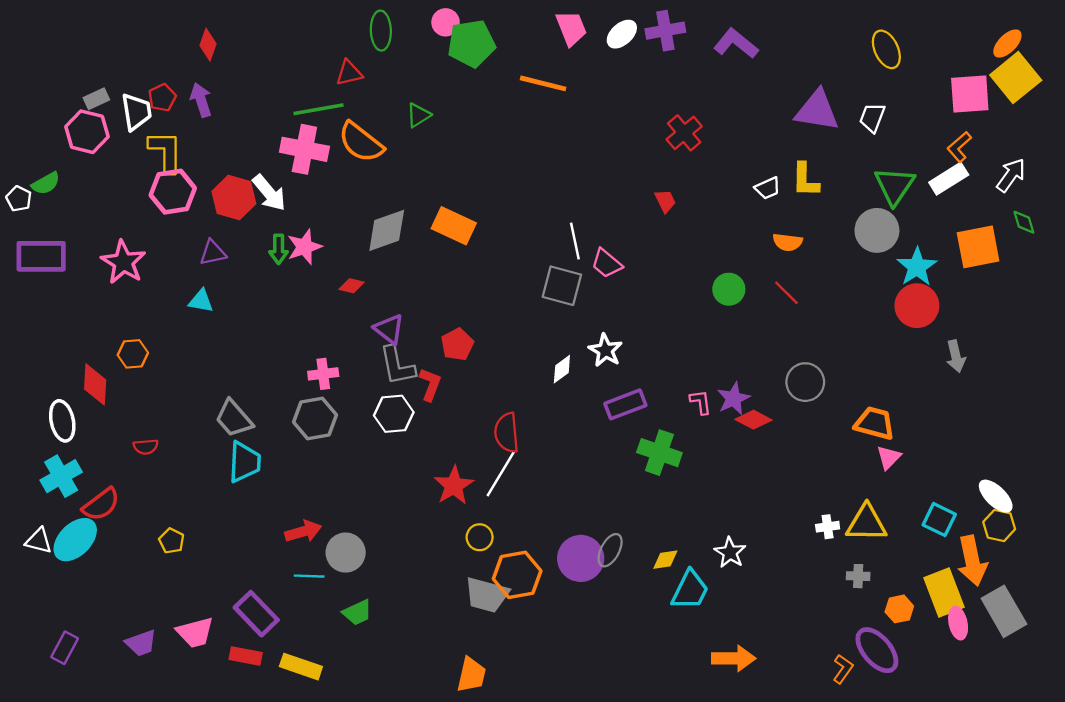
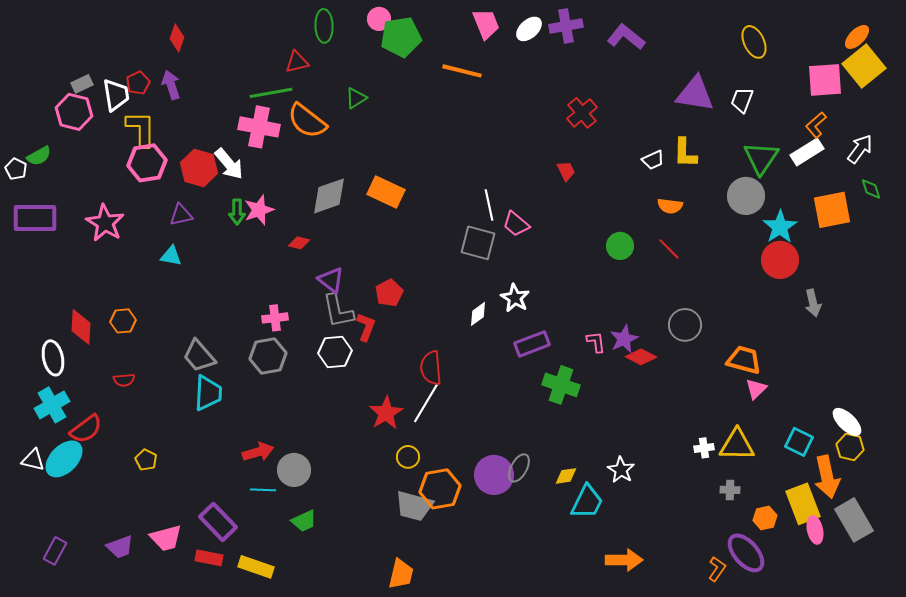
orange hexagon: (133, 354) -> (123, 321), moved

